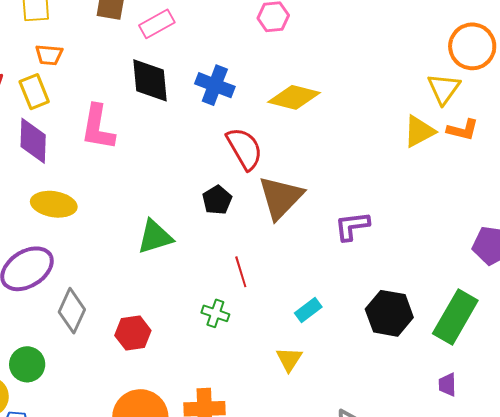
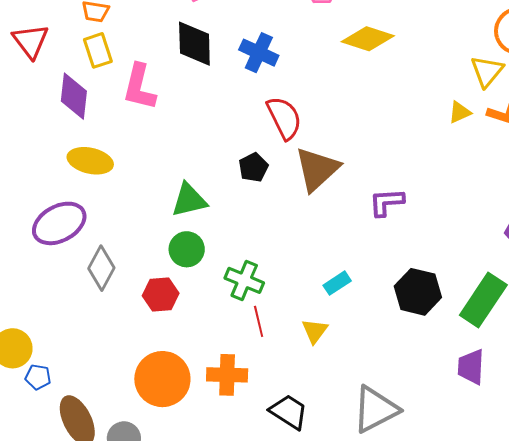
yellow rectangle: (34, 92) -> (98, 50), moved
yellow diamond: (294, 97) -> (368, 39), moved
yellow triangle: (419, 131) -> (460, 112), size x0.7
red line: (241, 272) -> (259, 321), moved
green cross: (215, 313) -> (244, 280), size x1.4
green circle: (27, 364) -> (187, 249), moved
purple trapezoid: (447, 385) -> (471, 367), size x1.5

